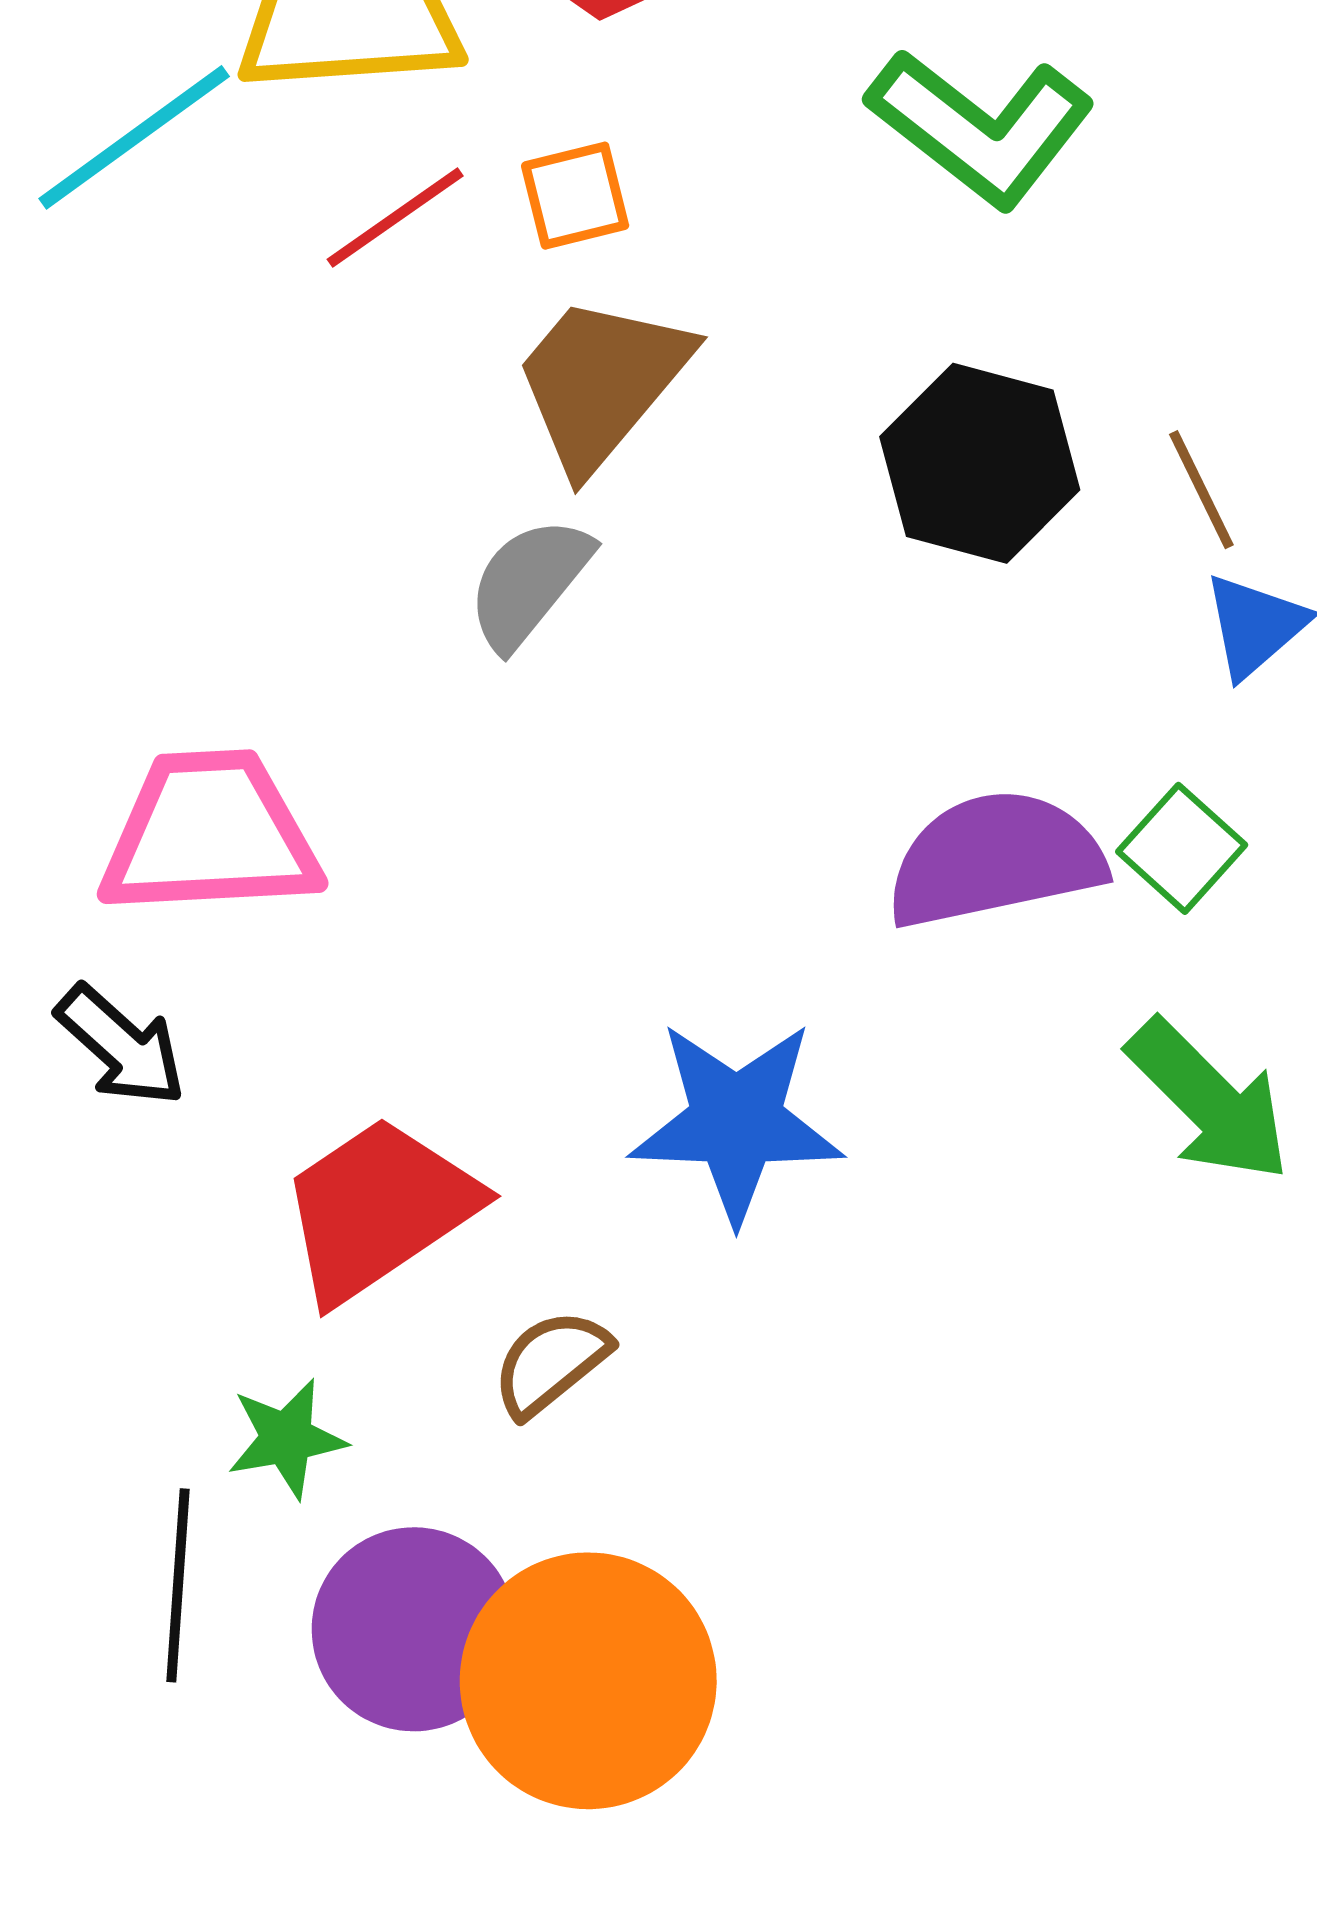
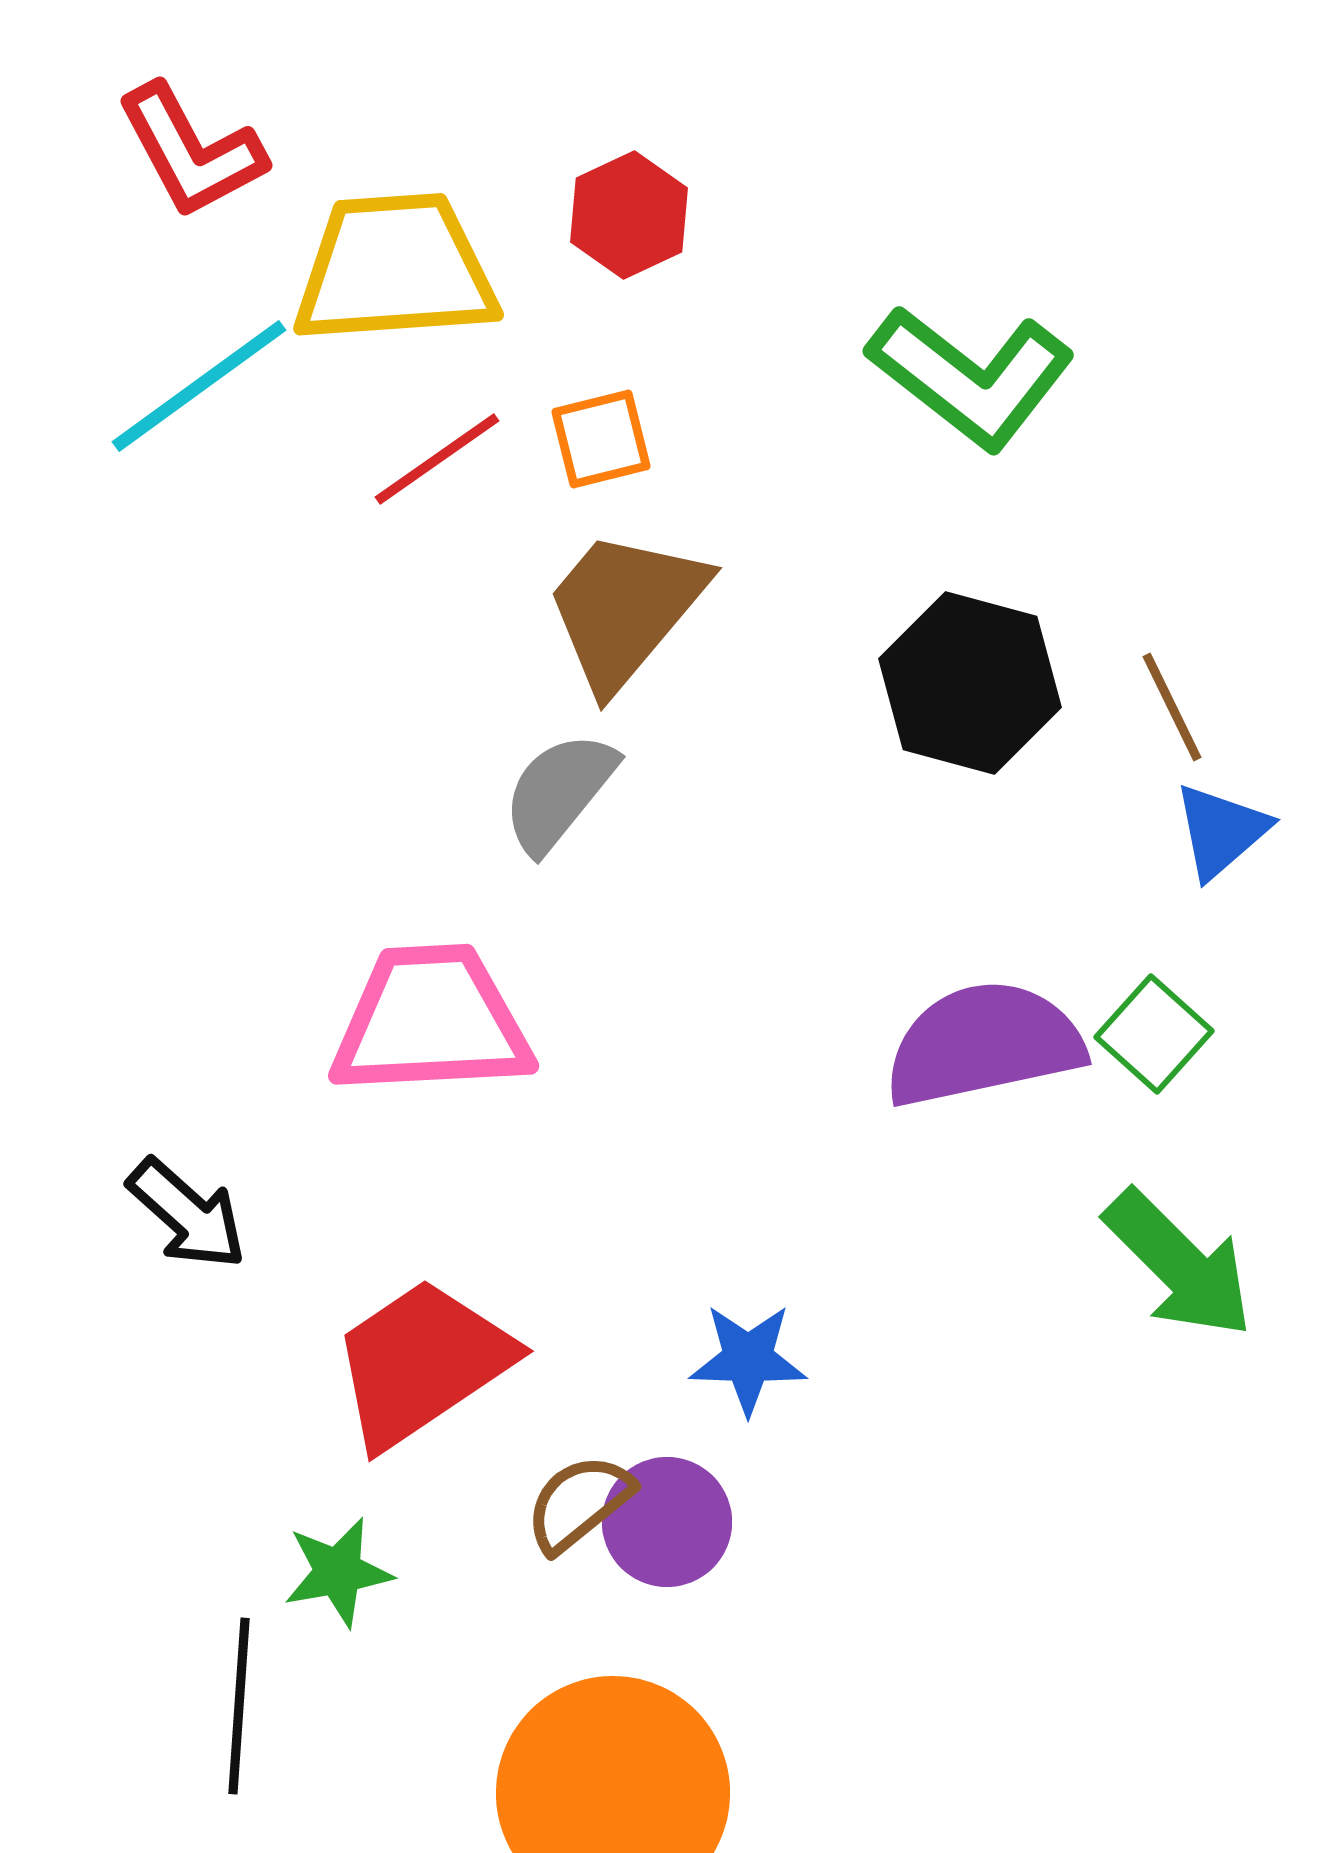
pink trapezoid: (210, 834) -> (431, 1021), moved
blue star: (736, 1121) -> (748, 1359), moved, size x0.6
purple circle: (414, 1629) -> (667, 1522), moved, size x0.7

